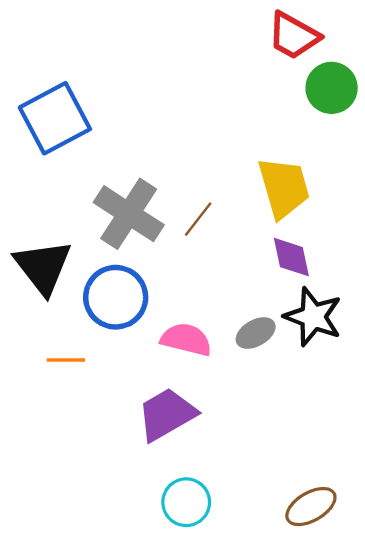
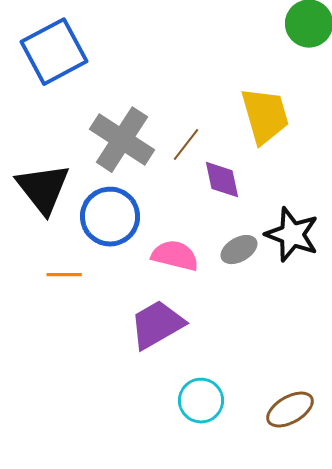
purple diamond: (291, 257) -> (222, 180), moved
cyan circle: (186, 502) -> (201, 401), moved

